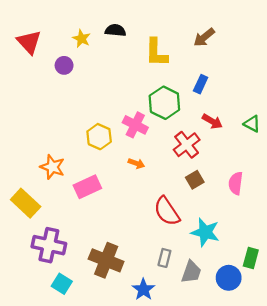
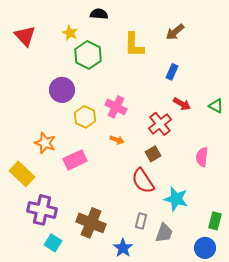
black semicircle: (115, 30) -> (99, 14), moved
purple circle: (64, 65) -> (62, 90), moved, size x1.6
green hexagon: (164, 103) -> (88, 55), moved
brown square: (195, 180) -> (153, 154), moved
blue circle: (229, 278) -> (205, 248), moved

